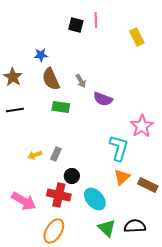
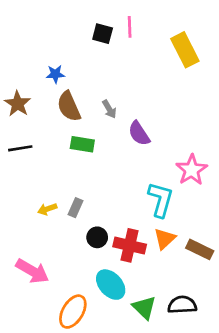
yellow rectangle: (137, 37) -> (185, 50), size x1.4
purple semicircle: (103, 99) -> (139, 133), turned 36
red cross: (59, 195) -> (130, 245), moved
cyan ellipse: (95, 199) -> (111, 285), moved

